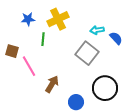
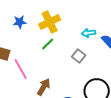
green line: (43, 39) -> (48, 44), moved, turned 40
gray square: (87, 53) -> (79, 56), size x0.6

